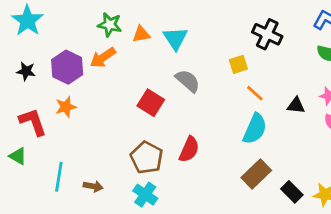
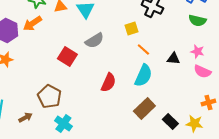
gray semicircle: (188, 81) -> (94, 40), turned 108
red semicircle: (189, 149) -> (108, 82), moved
brown pentagon: (147, 158) -> (49, 96), moved
brown arrow: (93, 186) -> (25, 118), turned -40

